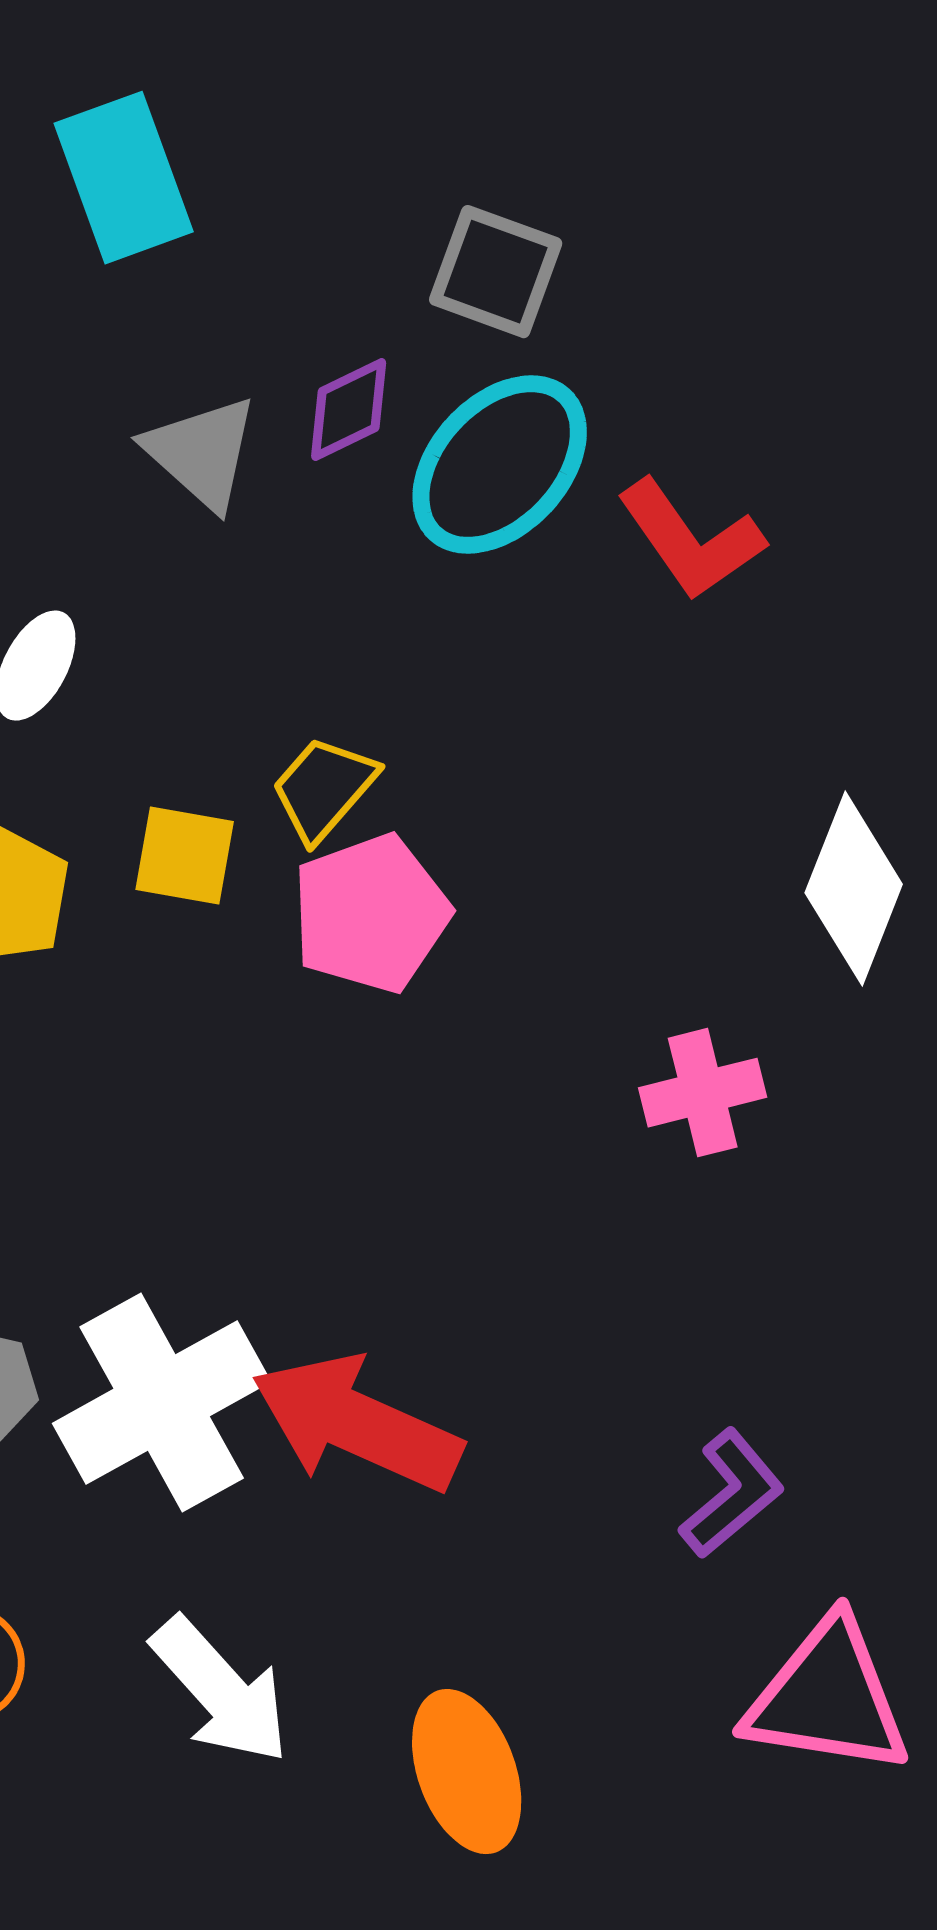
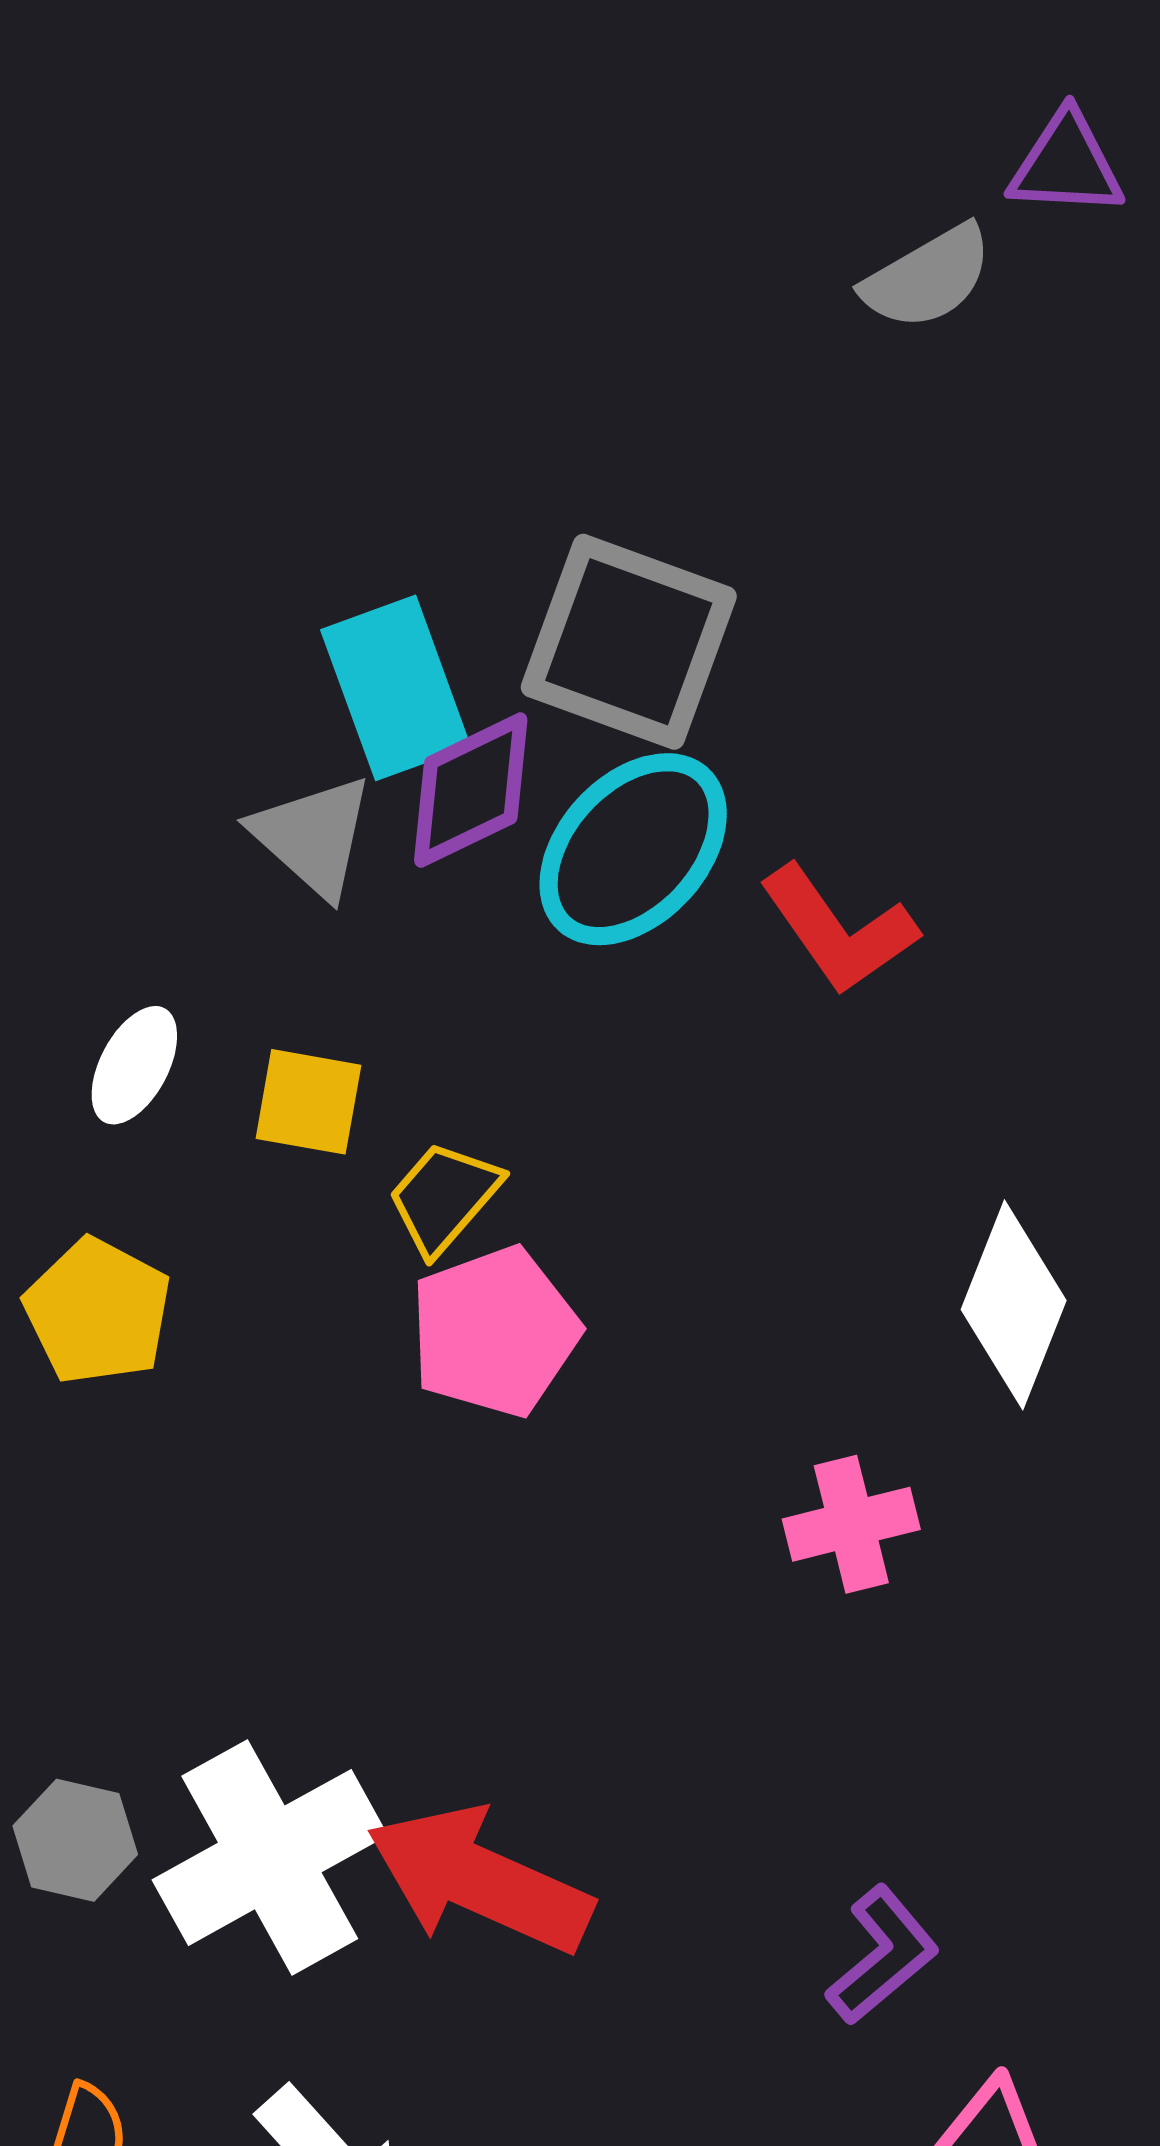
cyan rectangle: (124, 178) -> (396, 688), moved
gray square: (496, 272) -> (629, 642), size x1.5
purple diamond: (349, 410) -> (471, 790), size x1.4
yellow square: (185, 856) -> (308, 1102), moved

